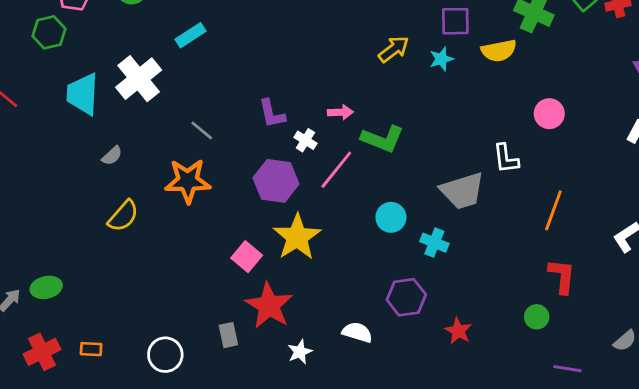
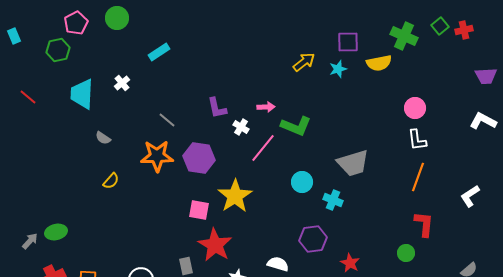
white cross: (139, 79) -> (122, 83), size x0.5
gray semicircle: (112, 156) -> (103, 138), turned 77
white L-shape: (506, 158) -> (417, 140), moved
purple hexagon: (276, 181) -> (199, 158), moved
yellow semicircle: (123, 216) -> (111, 181), size x0.7
pink square: (247, 257) -> (199, 210), turned -30

